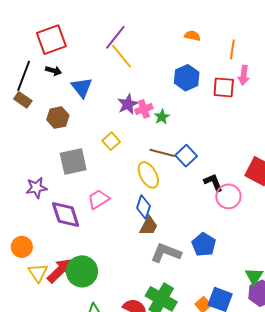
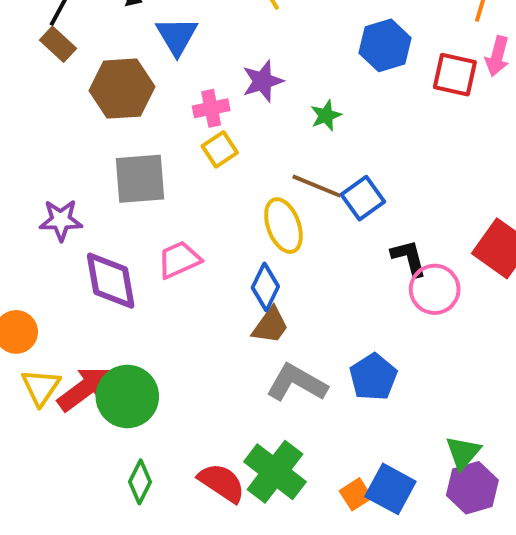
pink cross: (144, 109) -> (211, 108), moved
brown hexagon: (58, 118) -> (122, 89), size x1.4

